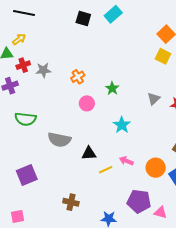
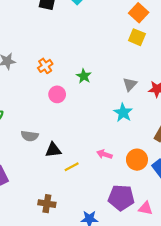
cyan star: (122, 125) -> (123, 113), moved
gray semicircle: (59, 140) -> (30, 136), size x0.7
black triangle: (89, 153) -> (53, 150), moved
yellow line: (106, 170) -> (72, 167), moved

